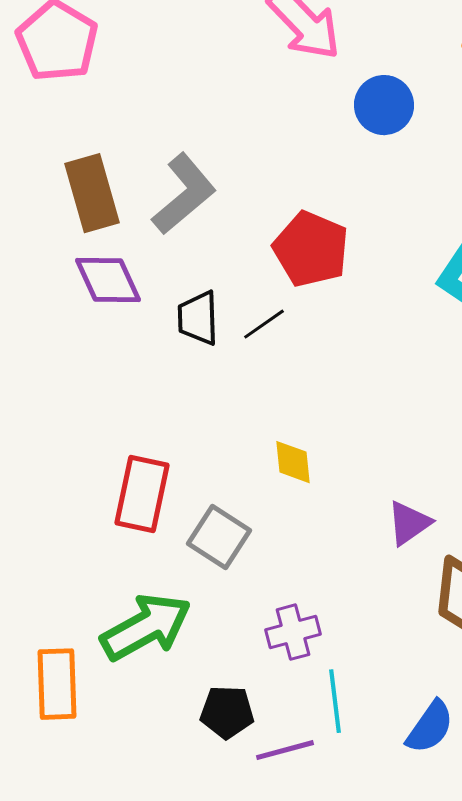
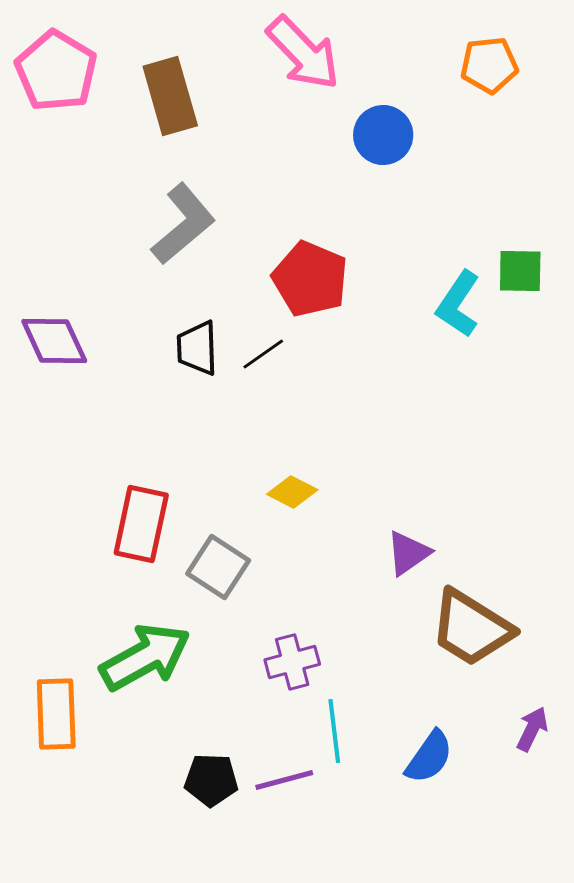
brown rectangle: (92, 193) -> (170, 96), moved
purple diamond: (108, 280) -> (54, 341), moved
yellow diamond: (293, 462) -> (292, 492), turned -57
black pentagon: (227, 712) -> (211, 780), moved

